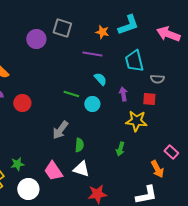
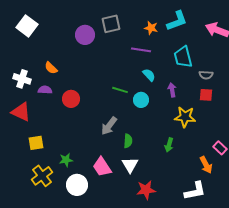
gray square: (62, 28) -> (111, 24), turned -30
red square: (149, 99) -> (206, 95), moved
white triangle: (81, 169) -> (130, 165), turned 42

